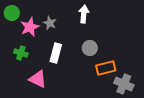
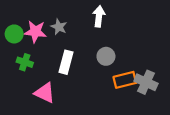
green circle: (12, 13) -> (14, 34), moved
pink star: (30, 27) -> (35, 32), turned 30
gray cross: (124, 84) -> (146, 82), moved

